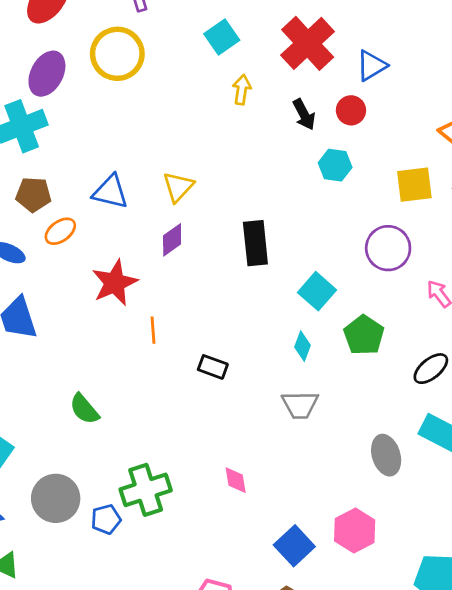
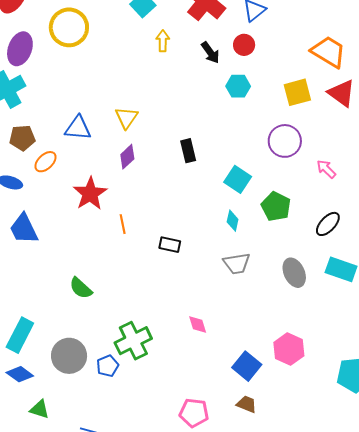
black rectangle: (255, 243) -> (188, 151), size x0.7
gray ellipse: (386, 455) -> (294, 273), moved

